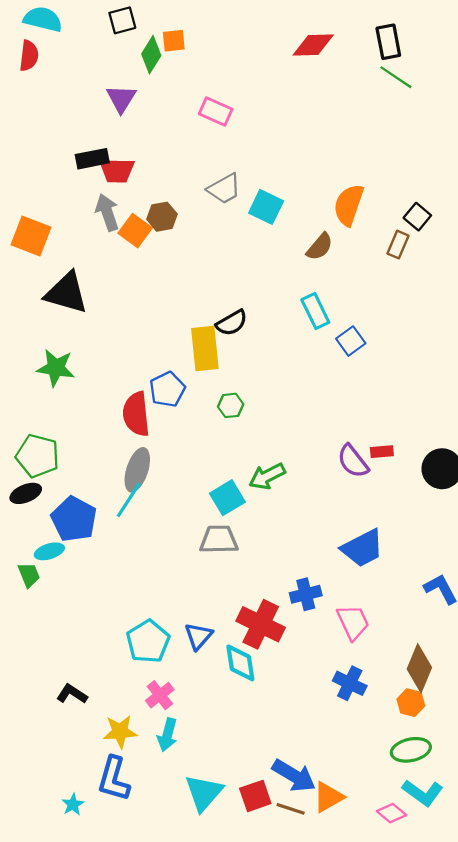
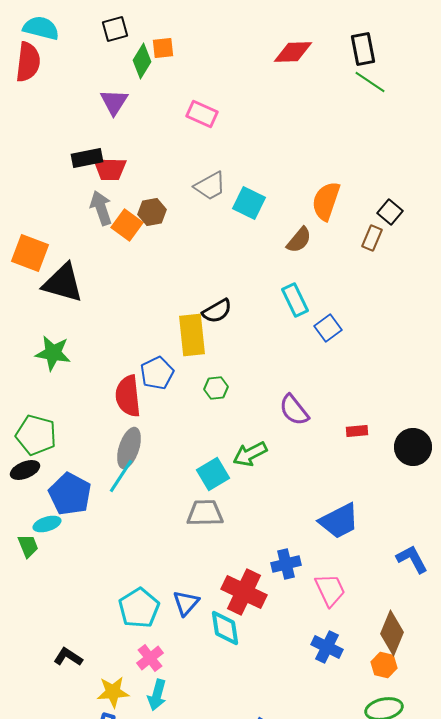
red semicircle: (29, 56) -> (28, 62), size x1.4
orange square: (31, 236) -> (30, 253), moved
purple semicircle: (353, 461) -> (294, 410), moved

